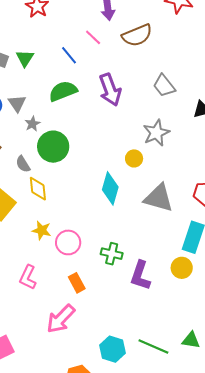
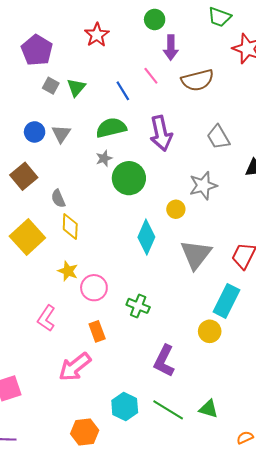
gray star: (32, 124) -> (104, 158), moved
green circle: (53, 147) -> (129, 178), moved
gray triangle: (159, 198) -> (196, 254), turned 44
purple L-shape: (140, 276) -> (164, 361), moved

